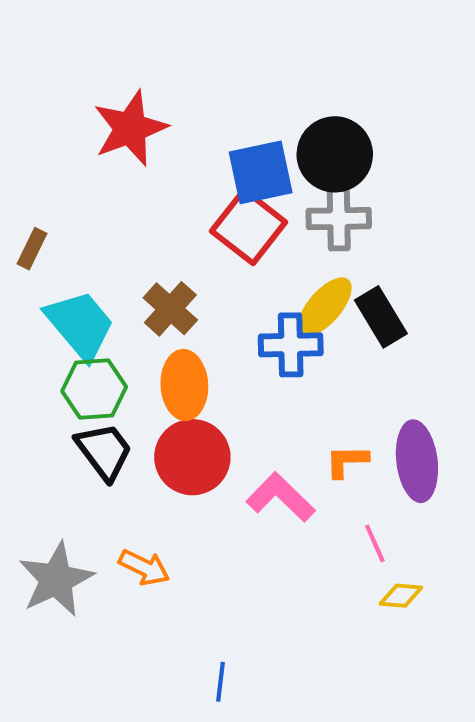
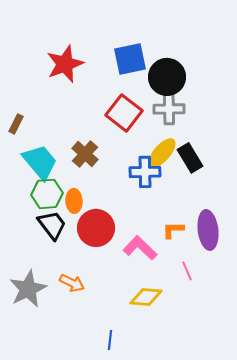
blue square: (261, 172) -> (130, 59), moved
orange ellipse: (184, 385) -> (74, 201), moved, size x0.7
yellow diamond: (401, 596) -> (146, 297), moved, size x1.5

